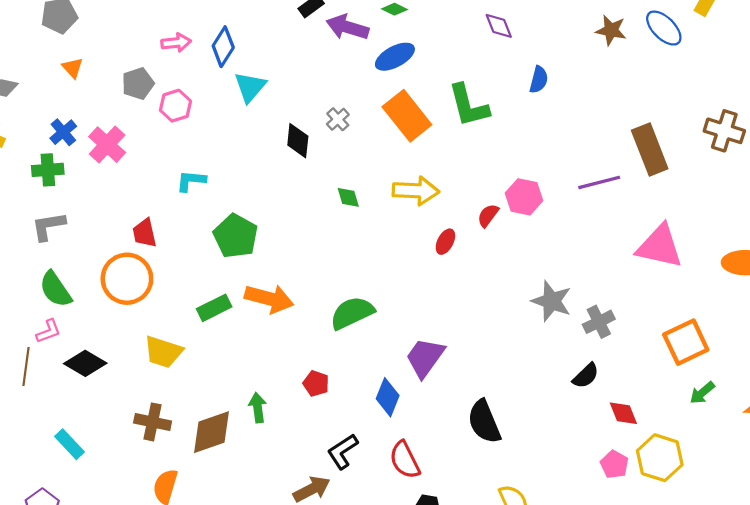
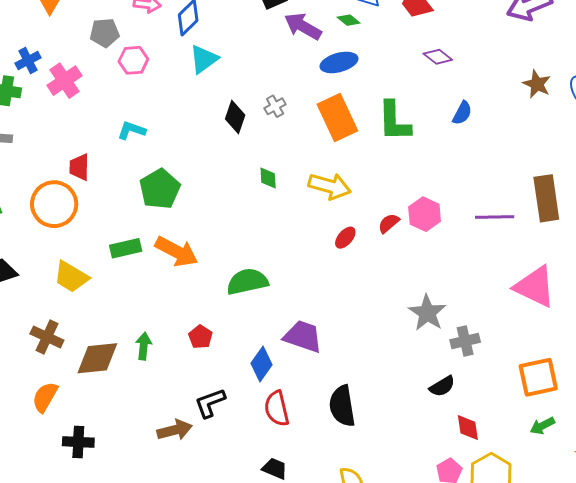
purple diamond: (499, 26) -> (438, 57), turned -44
purple trapezoid: (425, 357) -> (303, 336), turned 60
red semicircle: (405, 460) -> (277, 408), moved

